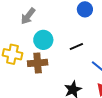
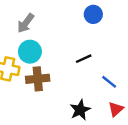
cyan circle: (43, 40) -> (30, 52), moved

